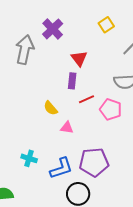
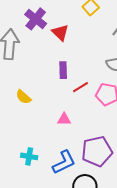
red triangle: (79, 58) -> (60, 33), moved
yellow semicircle: (51, 108) -> (23, 97), moved

